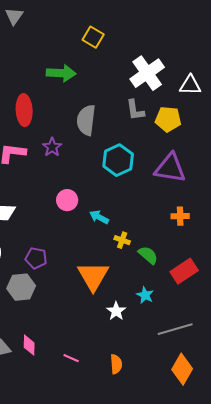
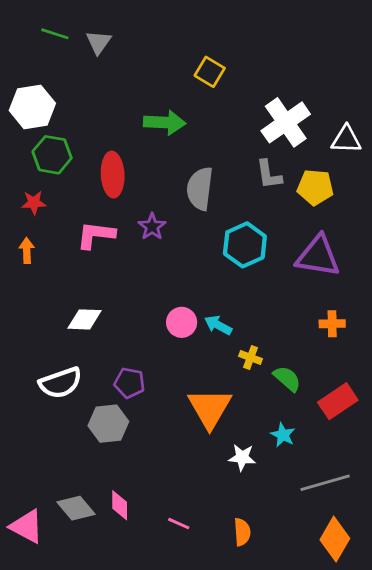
pink circle: (67, 200) -> (182, 322), moved
white star: (116, 311) -> (242, 457), turned -30

